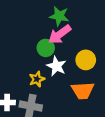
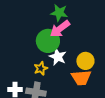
green circle: (46, 48) -> (48, 41), size x1.5
yellow circle: (86, 60) -> (85, 61), moved

